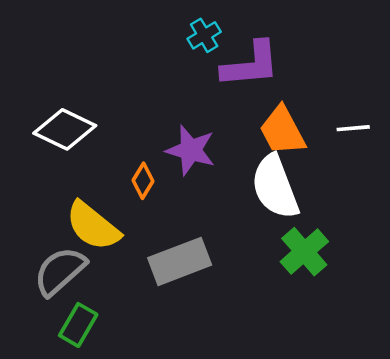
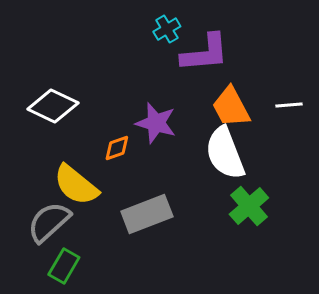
orange diamond: (143, 181) -> (117, 148), turned 40

